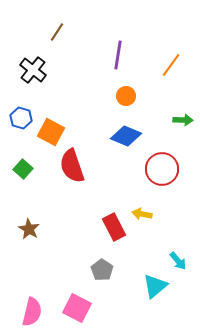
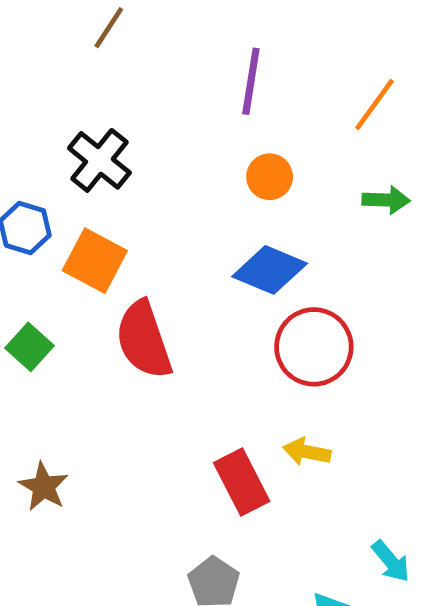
black cross: (33, 70) -> (99, 160), moved
green arrow: (183, 120) -> (386, 200), moved
red circle: (162, 169) -> (314, 347), moved

